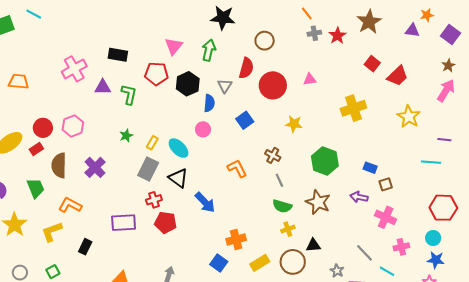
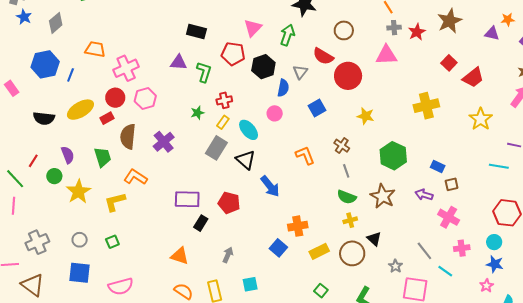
red semicircle: (246, 68) -> (323, 56), turned 100
pink cross: (74, 69) -> (126, 68), moved
pink triangle: (310, 79) -> (386, 55), moved, size x1.6
red cross: (154, 200) -> (224, 100), moved
black triangle: (313, 245) -> (374, 239), turned 42
black rectangle: (85, 247) -> (201, 223), moved

